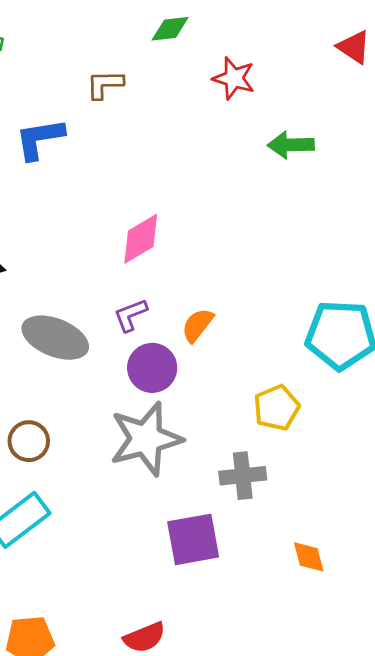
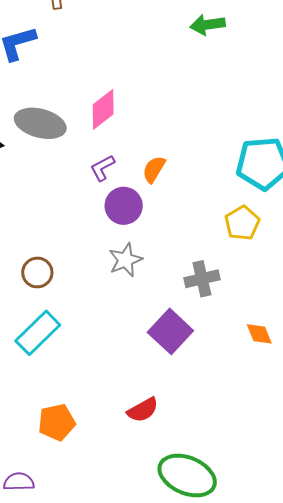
gray ellipse: (55, 338) -> (40, 123), moved
yellow pentagon: (277, 408) -> (242, 223), moved
gray star: (146, 439) -> (125, 260), size x0.6
purple square: (193, 539) -> (170, 331), turned -30

